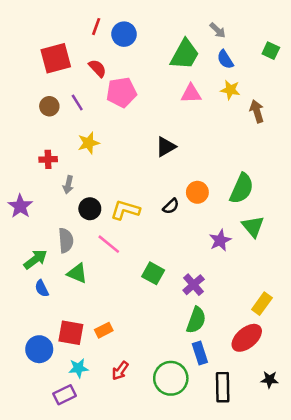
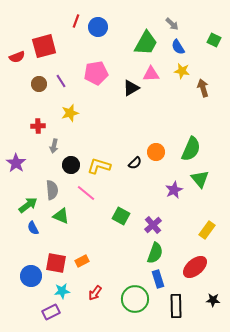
red semicircle: (97, 68) -> (17, 57), moved, turned 112
black triangle: (166, 147) -> (131, 88), moved
yellow rectangle: (262, 304) -> (207, 230), moved

